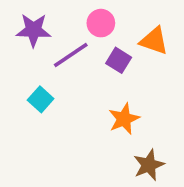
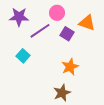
brown star: (149, 165) -> (62, 93), moved

